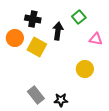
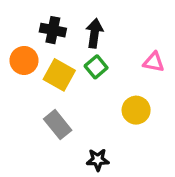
green square: (79, 17) -> (96, 67), moved
black arrow: (58, 31) -> (94, 33), moved
gray rectangle: (36, 95) -> (58, 125), moved

